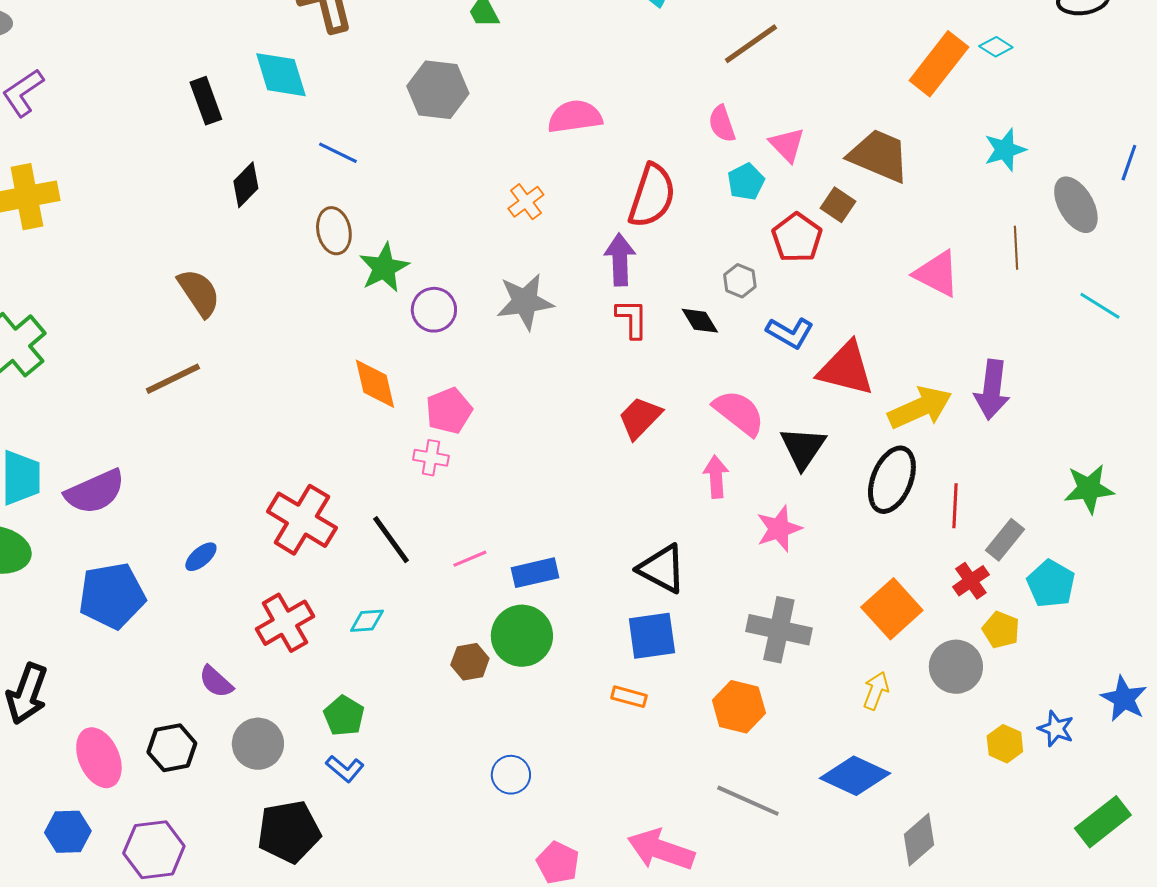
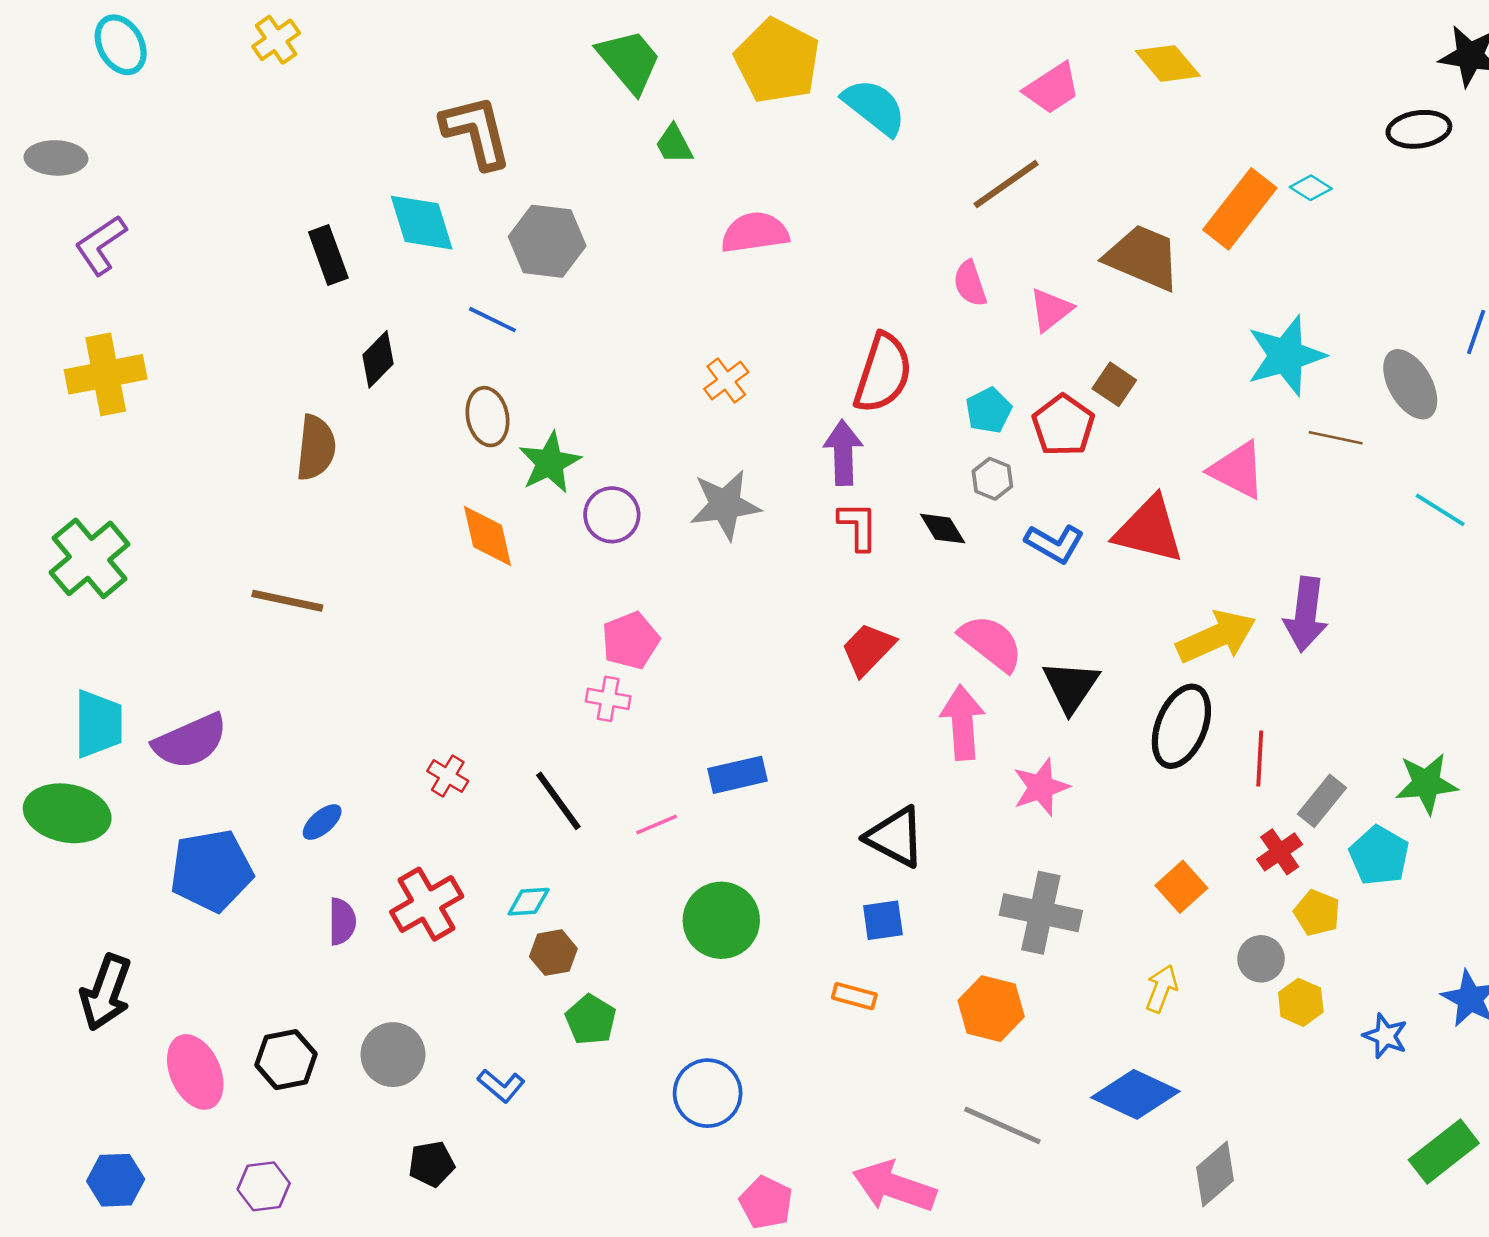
gray hexagon: (438, 90) -> (547, 241), moved
pink semicircle: (575, 117) -> (755, 233), moved
pink triangle: (787, 145) -> (1051, 310), turned 36
cyan star: (1005, 150) -> (1286, 356), moved, size x1.5
brown trapezoid: (879, 156) -> (1143, 257), moved
cyan pentagon: (746, 182) -> (989, 410), moved
brown line: (1016, 248) -> (1336, 438), turned -75
brown semicircle: (199, 293) -> (316, 448), moved, turned 40
red triangle: (846, 369) -> (1149, 530), moved
brown line: (173, 379) -> (287, 601), turned 38
orange diamond: (375, 384) -> (487, 536), moved
pink arrow: (716, 477) -> (963, 723), size x1.4
green star: (1089, 489) -> (1426, 783), moved
red cross: (302, 520) -> (448, 776), size x0.5
blue rectangle: (535, 573) -> (737, 775), moved
orange square: (892, 609) -> (1181, 887), size x0.7
blue square: (652, 636) -> (883, 920), size x0.7
brown hexagon: (470, 662) -> (553, 953), moved
gray circle: (956, 667) -> (1261, 959), size x0.7
purple semicircle: (216, 682) -> (342, 922), moved, turned -132
green pentagon: (344, 716) -> (591, 1020), moved
yellow hexagon: (1005, 744) -> (1301, 1002), moved
blue circle: (511, 775) -> (708, 1093), size x1.4
blue hexagon: (68, 832) -> (116, 1180), moved
black pentagon: (289, 832) -> (432, 1164), size x0.6
purple hexagon: (154, 850) -> (264, 1186), size x0.7

